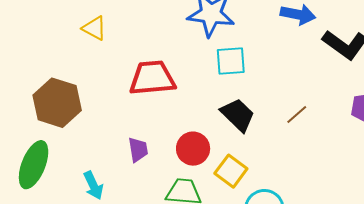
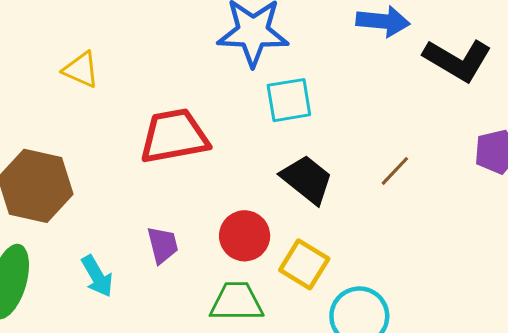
cyan arrow: (93, 185) -> (97, 276), moved

